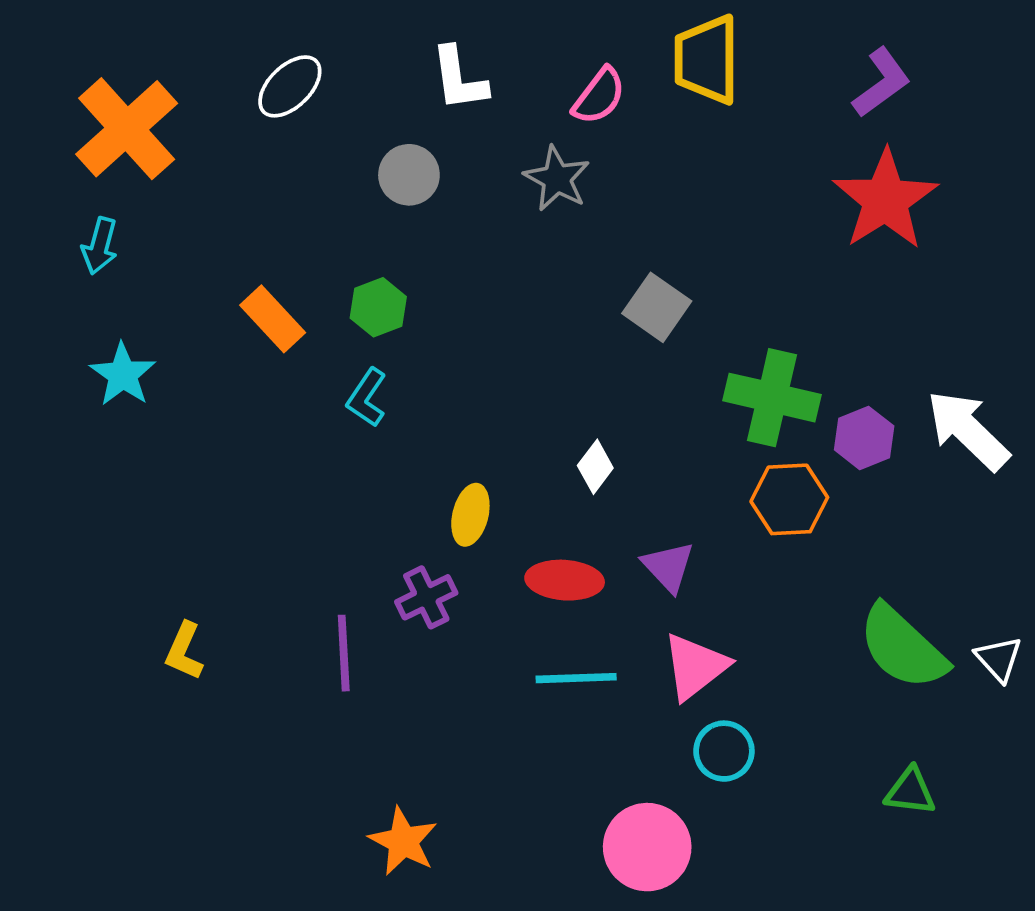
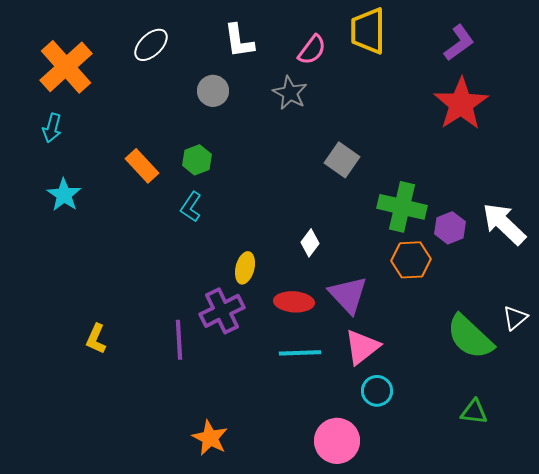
purple triangle: (668, 567) -> (348, 295), size x1.4
purple cross: (426, 597) -> (222, 311), size x1.4
white triangle: (999, 659) -> (515, 318), moved, turned 32

